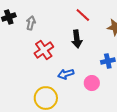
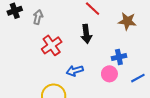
pink circle: (92, 83) -> (109, 74), moved

